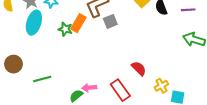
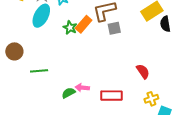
red semicircle: (139, 68) -> (143, 71), moved
red rectangle: (120, 90) -> (111, 96), turned -65

